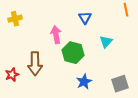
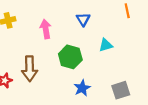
pink arrow: (56, 35) -> (46, 29), moved
cyan triangle: (106, 42) -> (106, 45), turned 32

